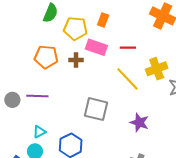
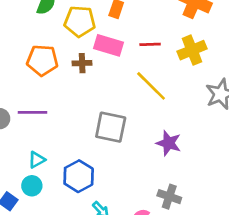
yellow cross: (157, 69) -> (192, 50), moved

